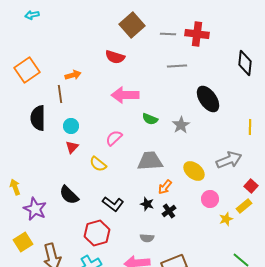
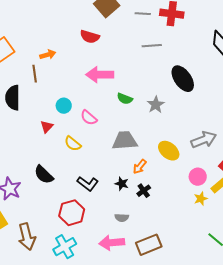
cyan circle: (71, 126) -> (64, 106), moved
pink semicircle: (114, 138) -> (89, 118), turned -96
pink circle: (210, 199) -> (198, 177), moved

